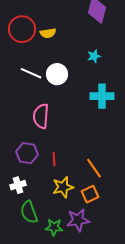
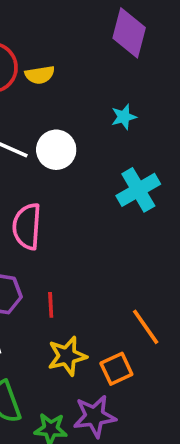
cyan cross: (102, 96) -> (138, 190), turned -30
orange line: (94, 168) -> (146, 327), moved

